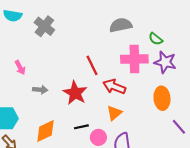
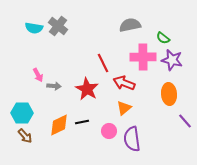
cyan semicircle: (13, 16) -> (34, 28), moved
pink arrow: (20, 67) -> (38, 75), moved
black line: (81, 127) -> (82, 122), moved

